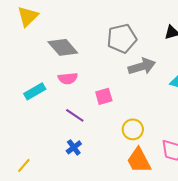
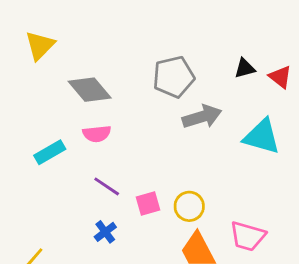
pink square: (104, 96) -> (148, 203), moved

